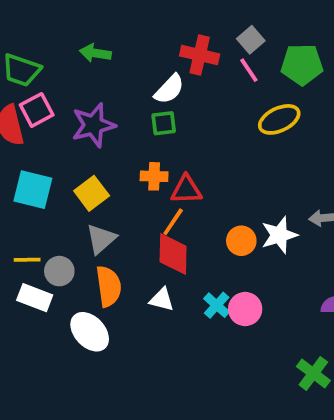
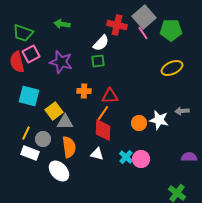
gray square: (251, 40) -> (144, 17), size x1.6
yellow ellipse: (279, 119) -> (172, 68), moved
purple star: (93, 125) -> (61, 62), turned 30
orange cross: (154, 176) -> (84, 91), moved
yellow square: (92, 193) -> (54, 111), moved
white star: (279, 235) -> (159, 120), turned 30
gray triangle: (101, 239) -> (65, 122), turned 42
yellow line: (27, 260) -> (26, 133), turned -64

